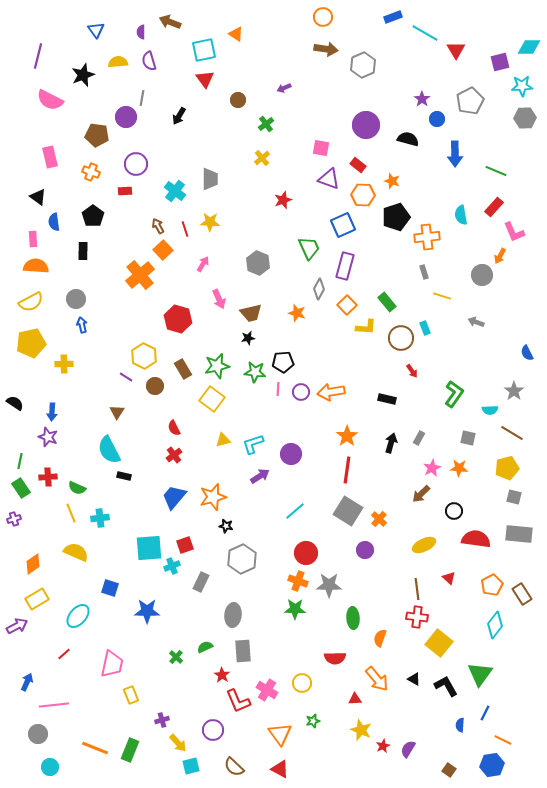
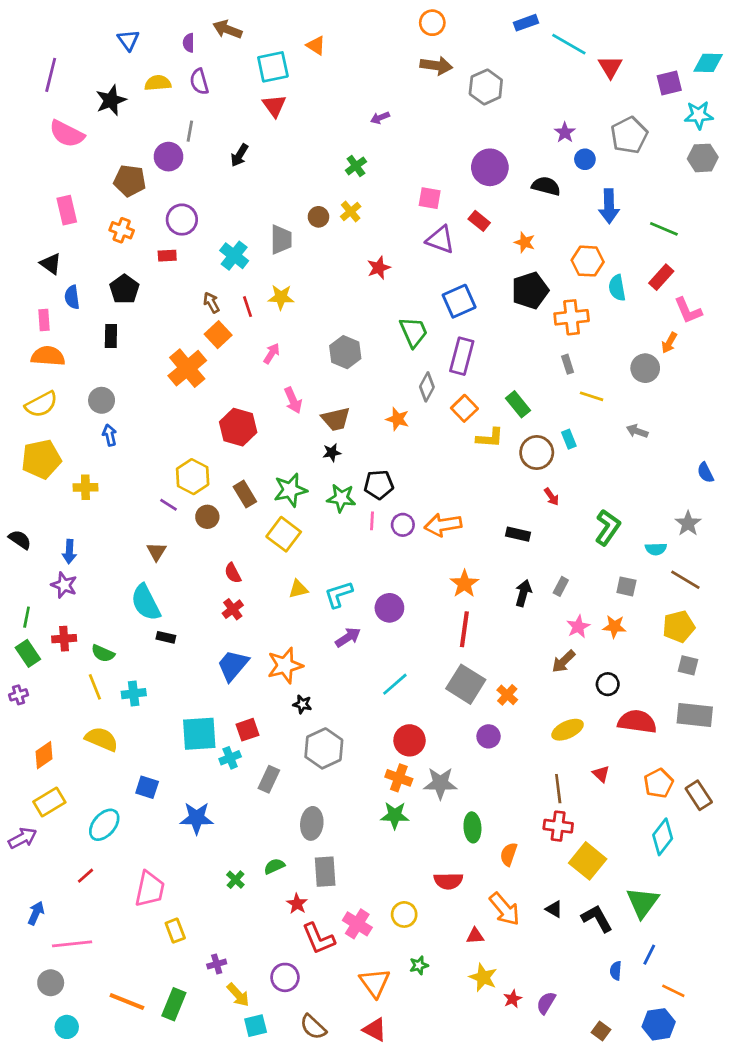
brown circle: (238, 100) -> (318, 217), moved
orange hexagon: (363, 195) -> (588, 261), moved

